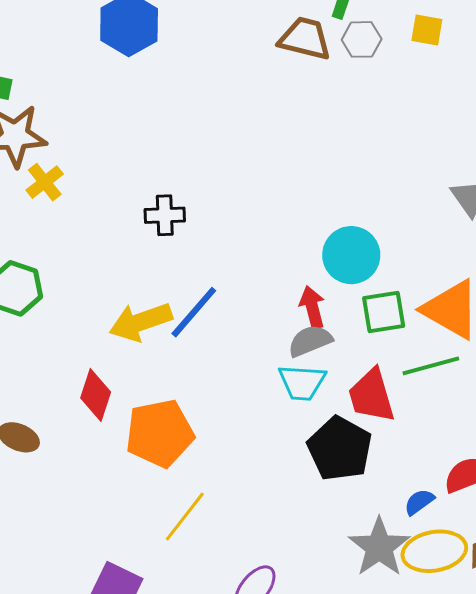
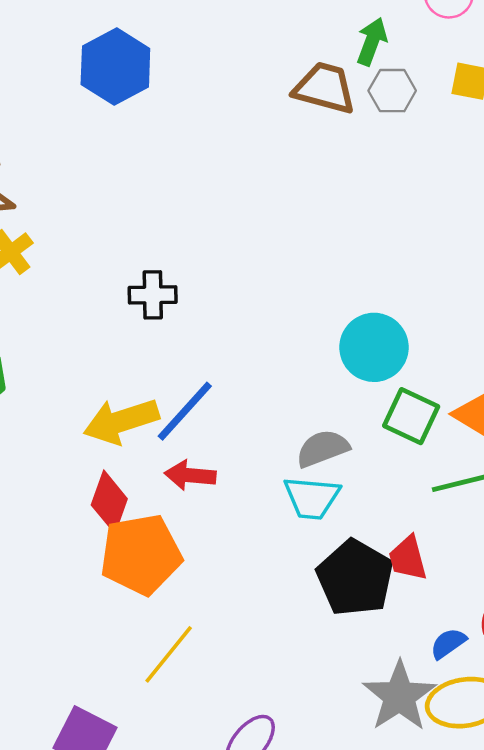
red arrow: (312, 307) -> (190, 475), moved, turned -72
green square: (384, 312) -> (411, 416), turned 33
red diamond: (96, 395) -> (109, 502), moved
red trapezoid: (372, 396) -> (408, 558), moved, size x0.7

